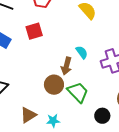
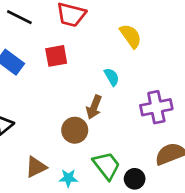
cyan semicircle: (82, 52) -> (112, 77), moved
green trapezoid: (78, 92) -> (107, 166), moved

